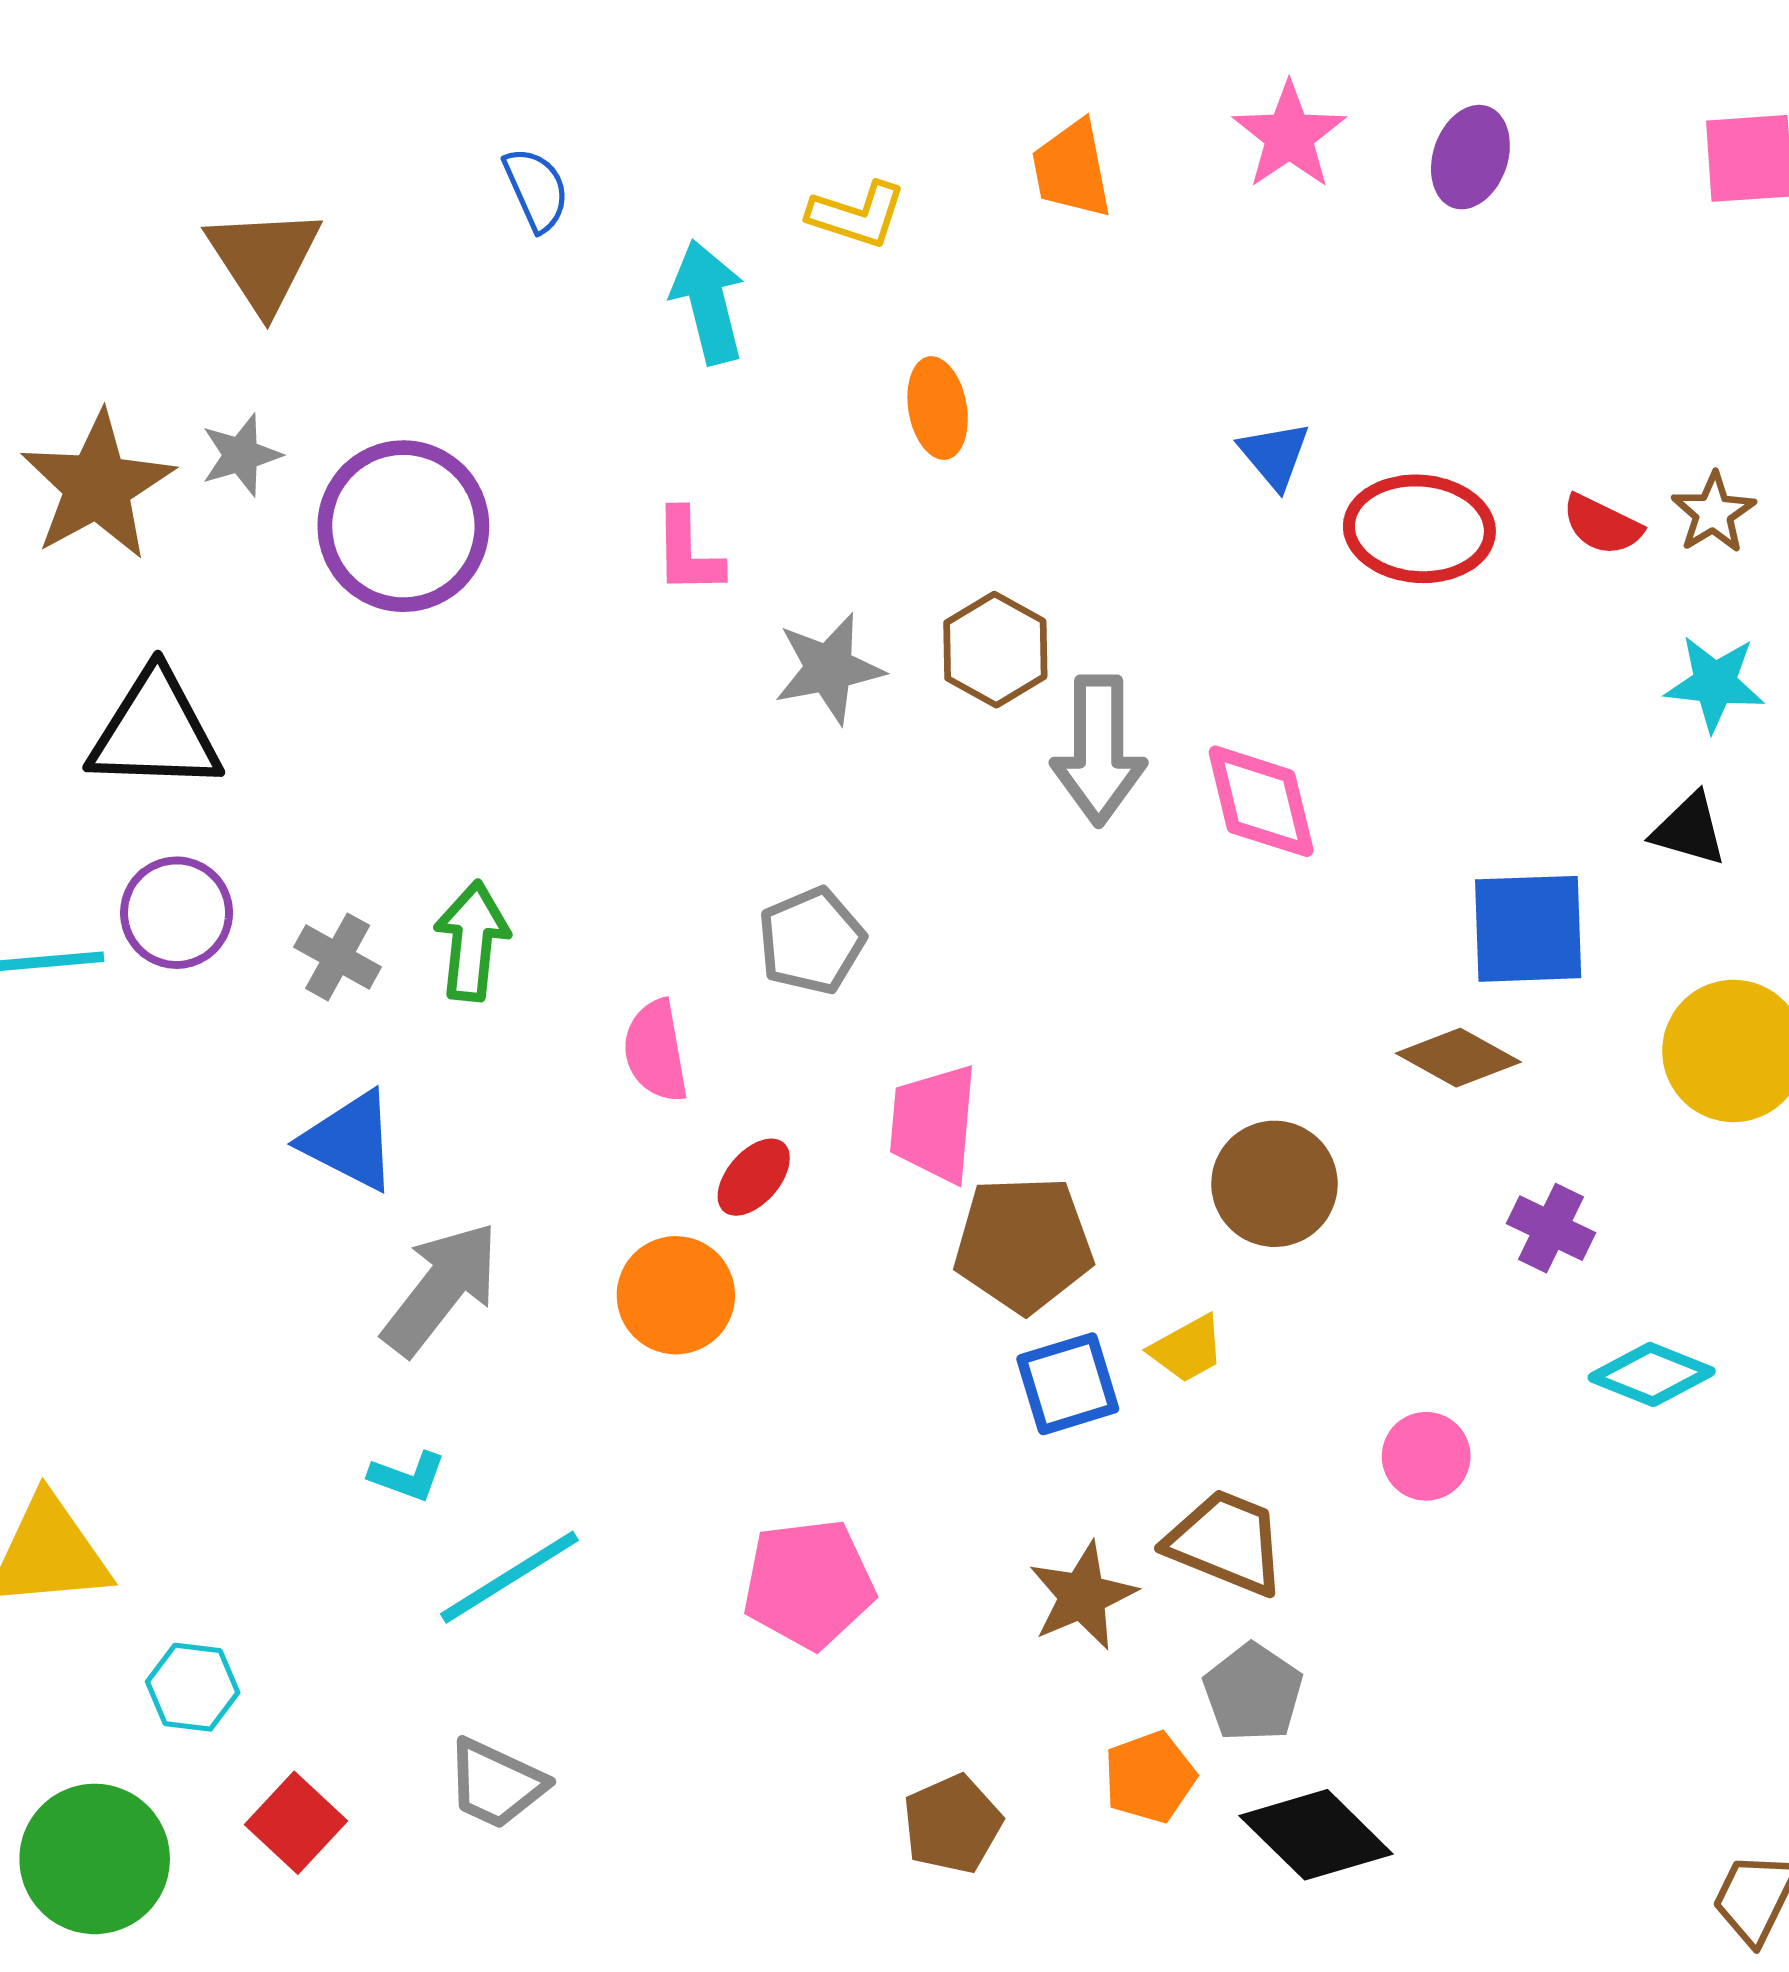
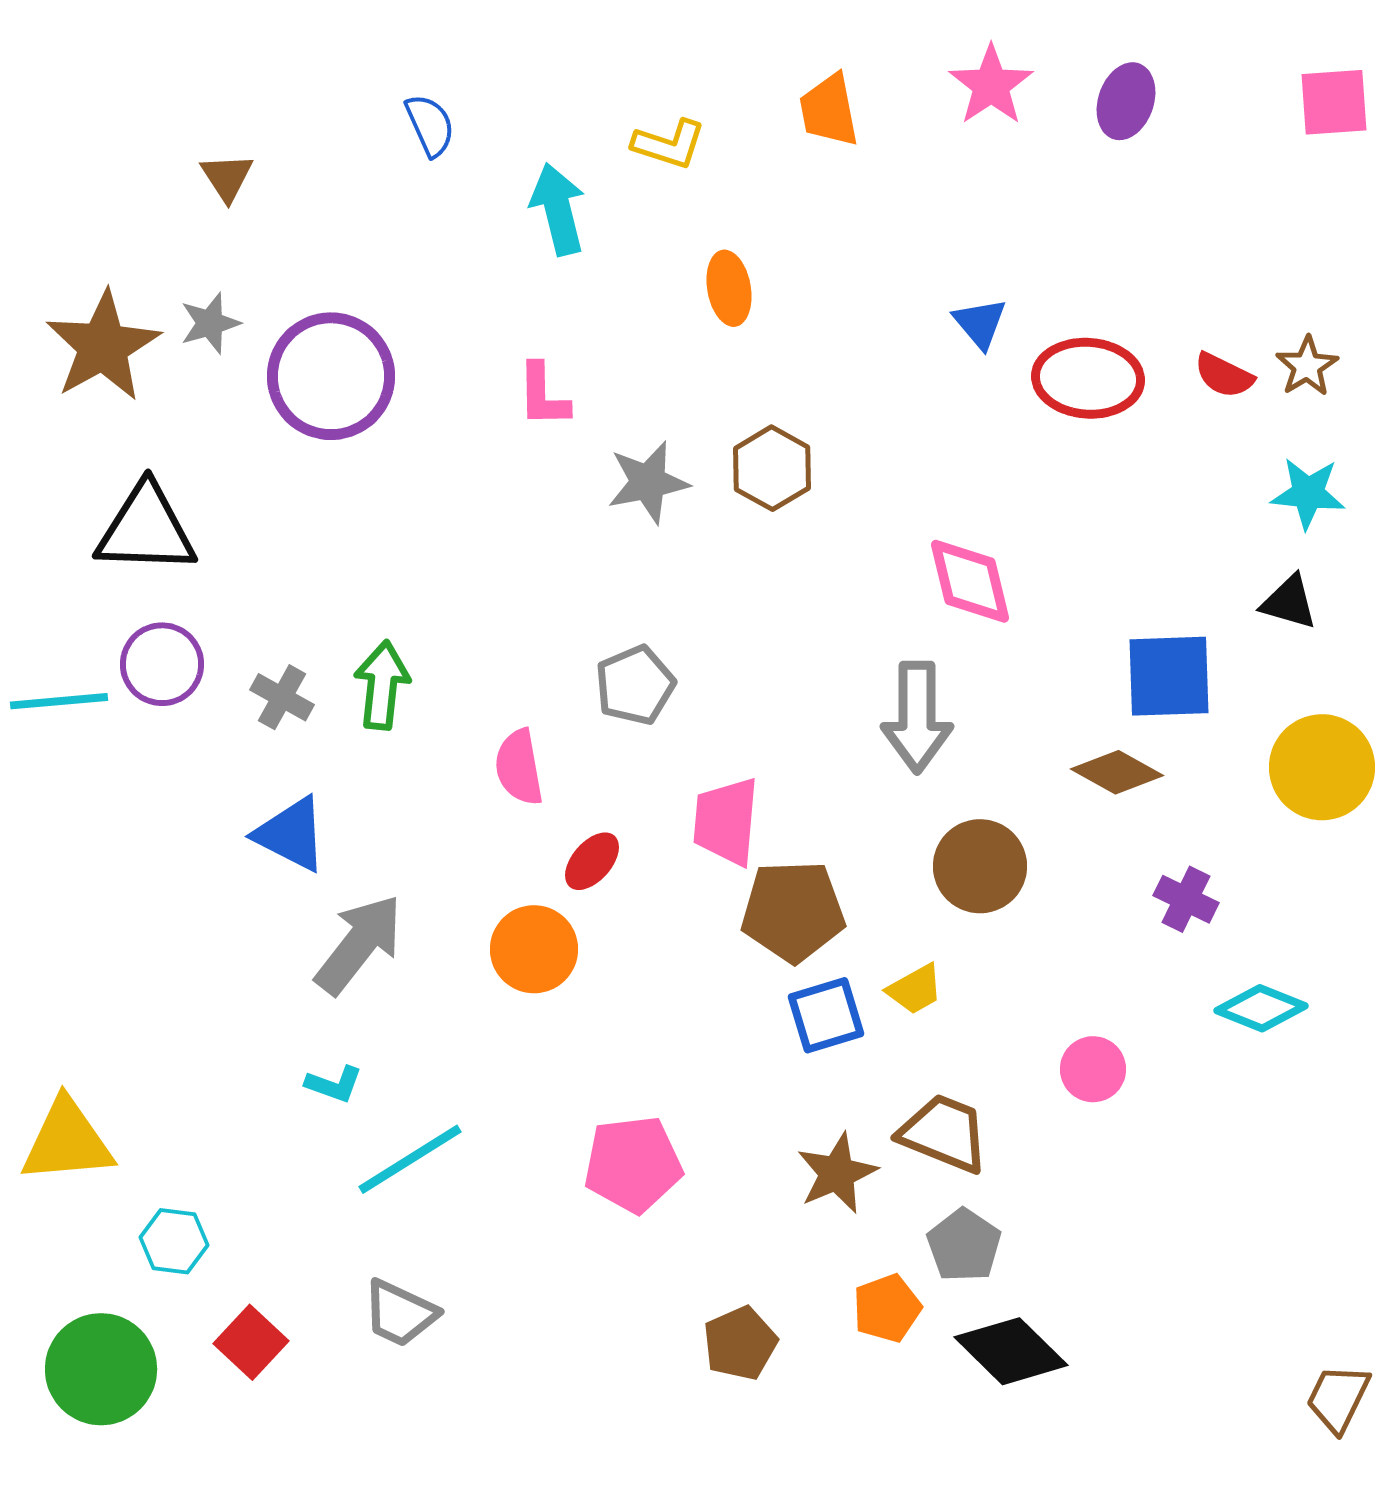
brown triangle: (264, 259) -> (227, 177), size x0.6
gray arrow: (1099, 750) -> (917, 717), moved

